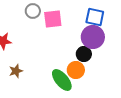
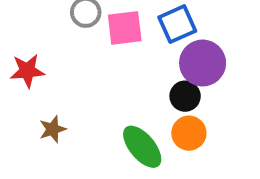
blue square: (95, 17) -> (177, 24), moved, turned -36
orange circle: (76, 70) -> (189, 133), moved

